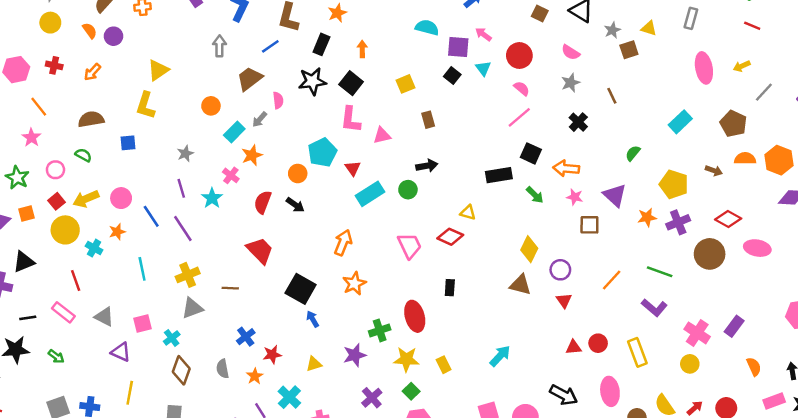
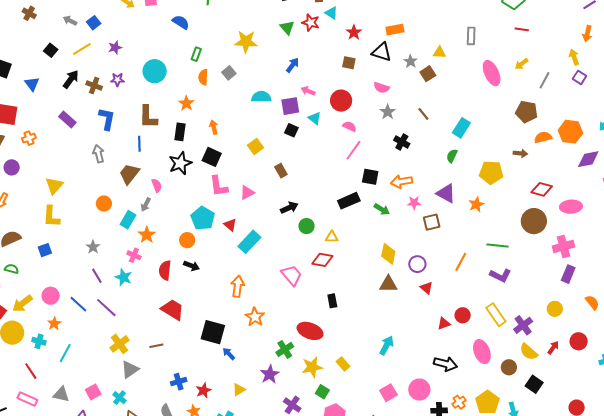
blue line: (270, 46) -> (139, 144), turned -42
cyan rectangle: (680, 122) -> (461, 128), moved
green circle: (408, 190) -> (307, 226), moved
purple cross: (678, 222) -> (523, 325), moved
cyan line: (142, 269) -> (65, 353), moved, turned 54
red ellipse: (415, 316) -> (310, 331), turned -40
pink cross: (697, 333) -> (564, 246), moved, turned -35
blue cross: (246, 337) -> (179, 382), turned 35
yellow circle: (690, 364) -> (555, 309), moved

